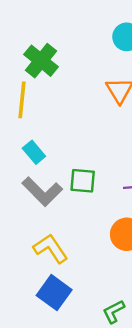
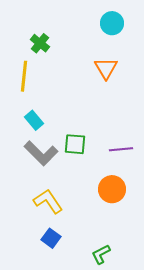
green cross: (41, 61) -> (40, 43), size x0.7
blue square: (54, 293) -> (51, 238), size x0.7

